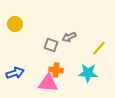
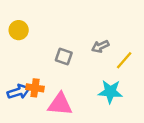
gray arrow: (69, 37) -> (100, 46), moved
orange cross: (56, 70) -> (35, 88), moved

